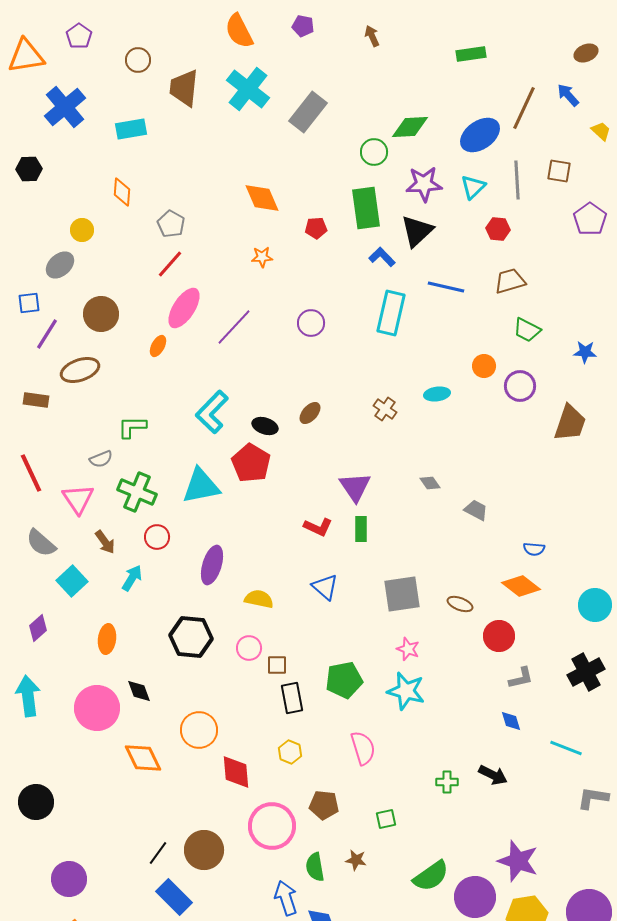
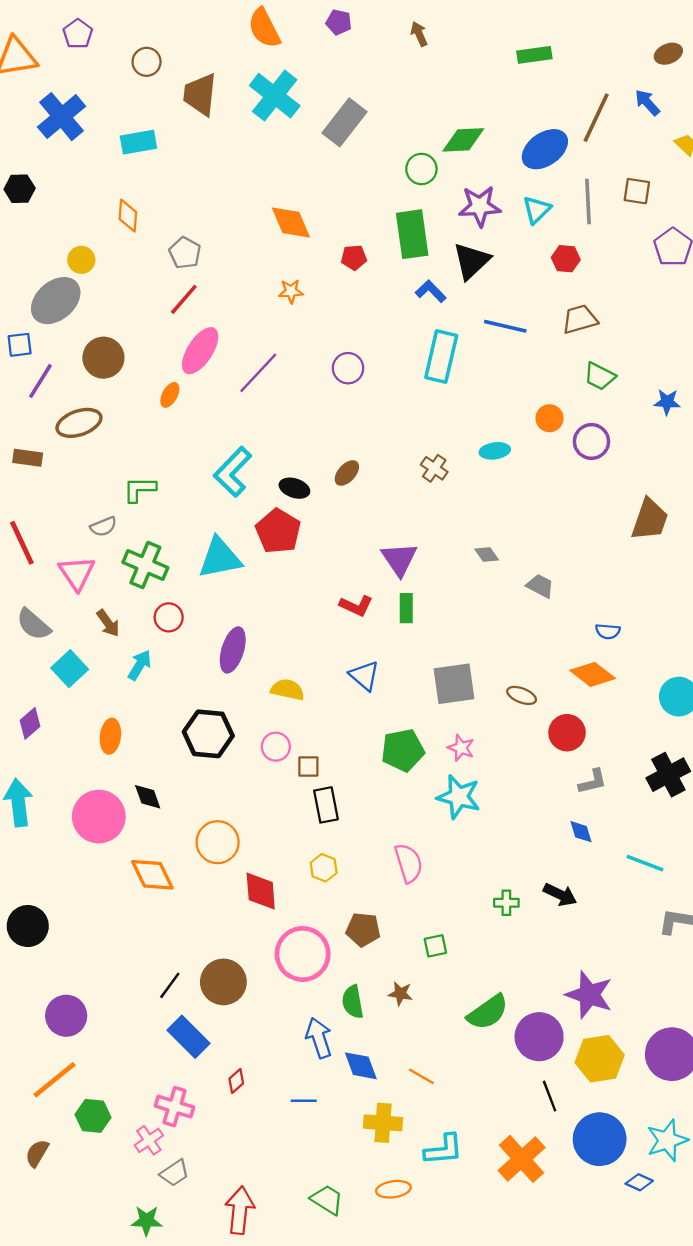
gray ellipse: (60, 265) -> (56, 301), size x1.5
brown trapezoid: (570, 423) -> (650, 520), moved
green pentagon: (344, 680) -> (403, 750), moved

